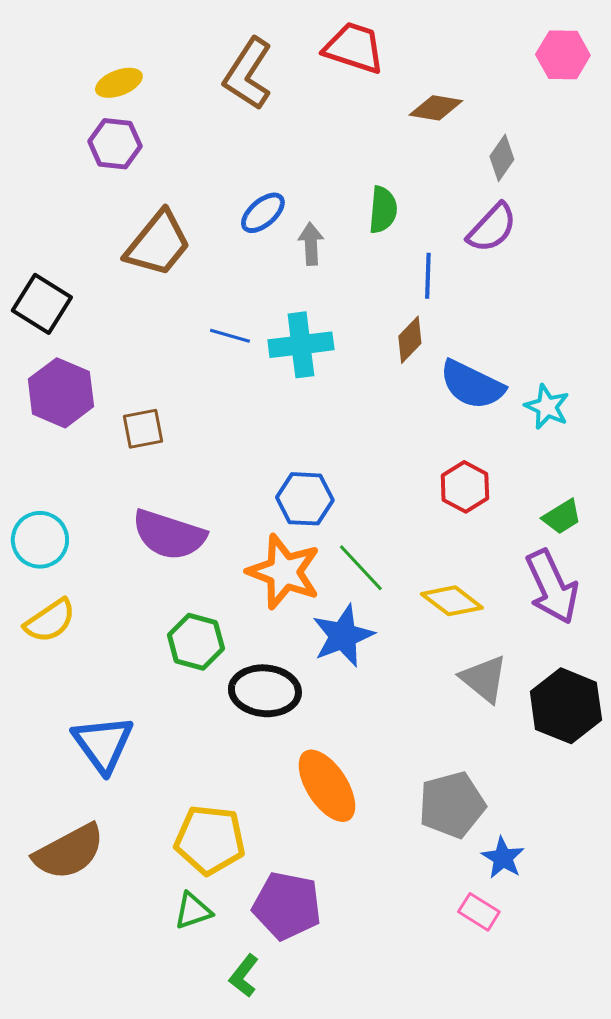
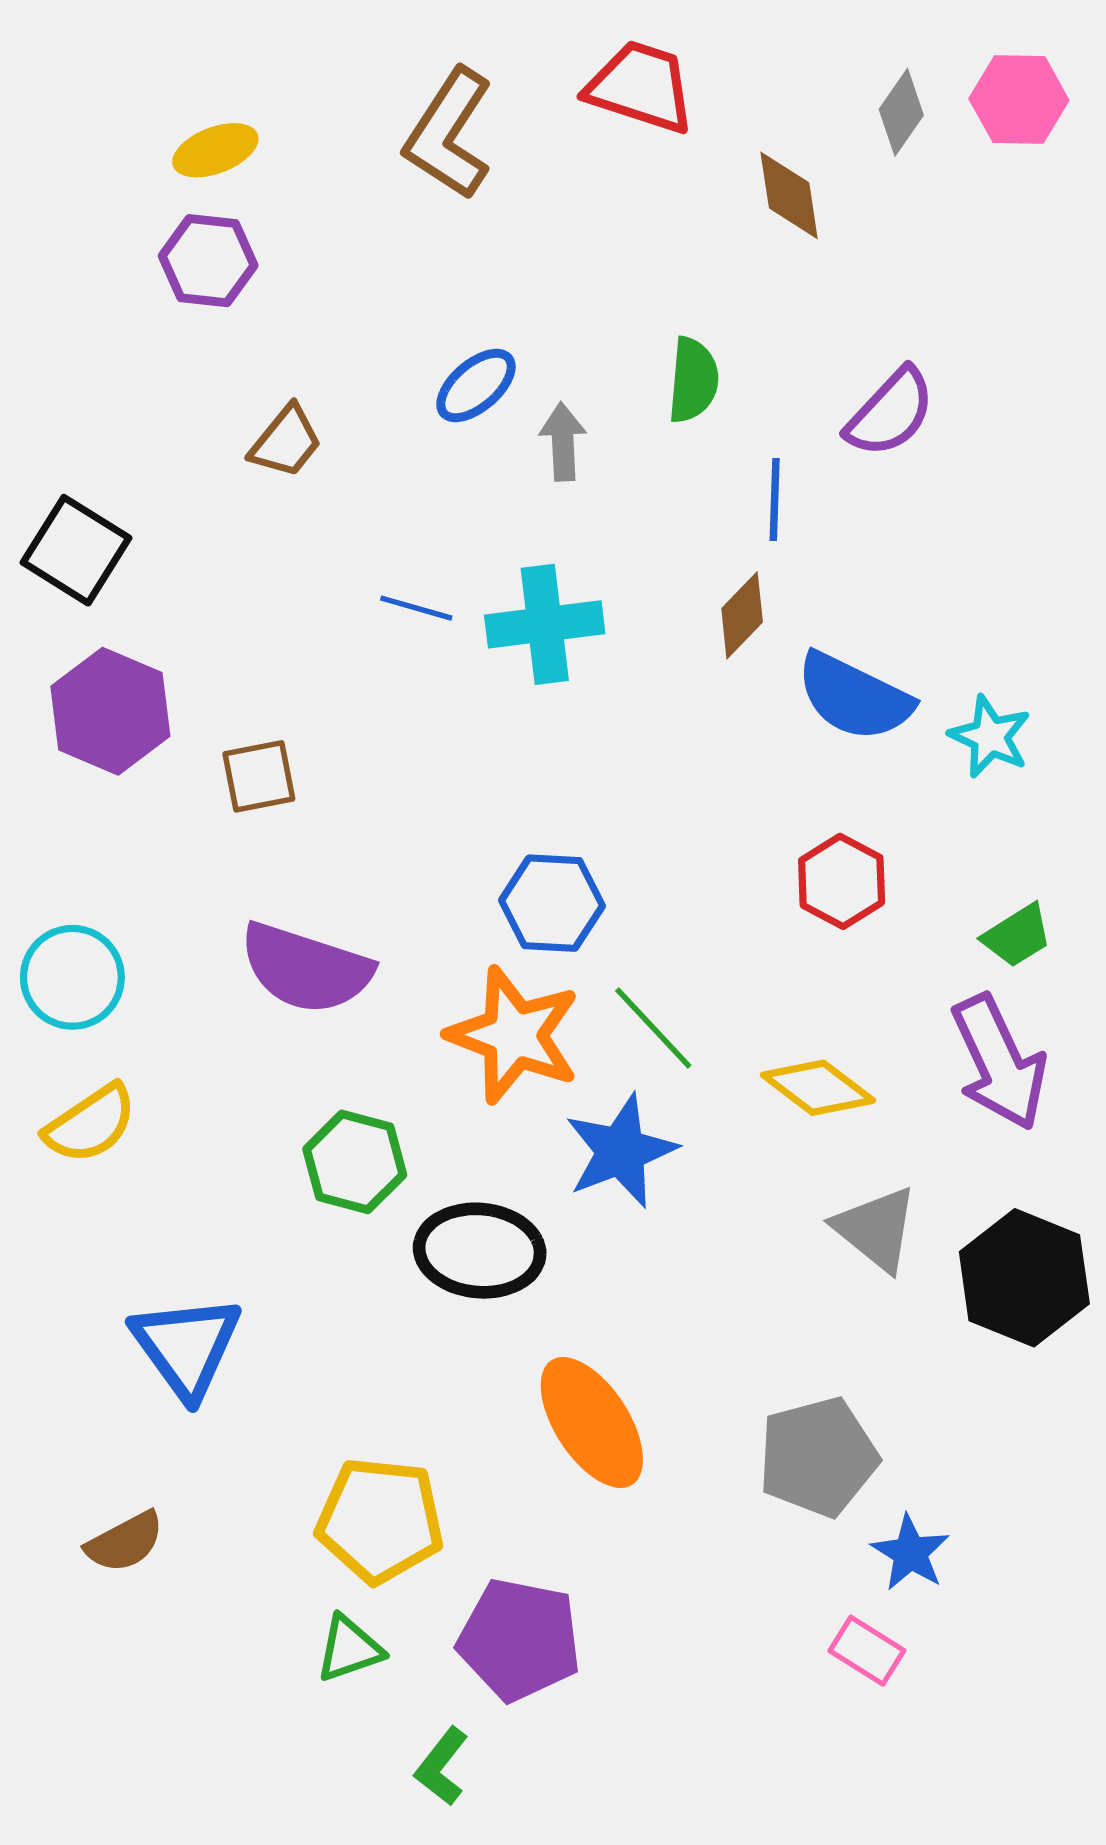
brown diamond: (436, 108) -> (789, 195), turned 72
gray diamond: (502, 158) -> (901, 112), moved
brown trapezoid: (158, 244) -> (286, 442), size x0.6
brown semicircle: (69, 852) -> (125, 1542), size x0.6

